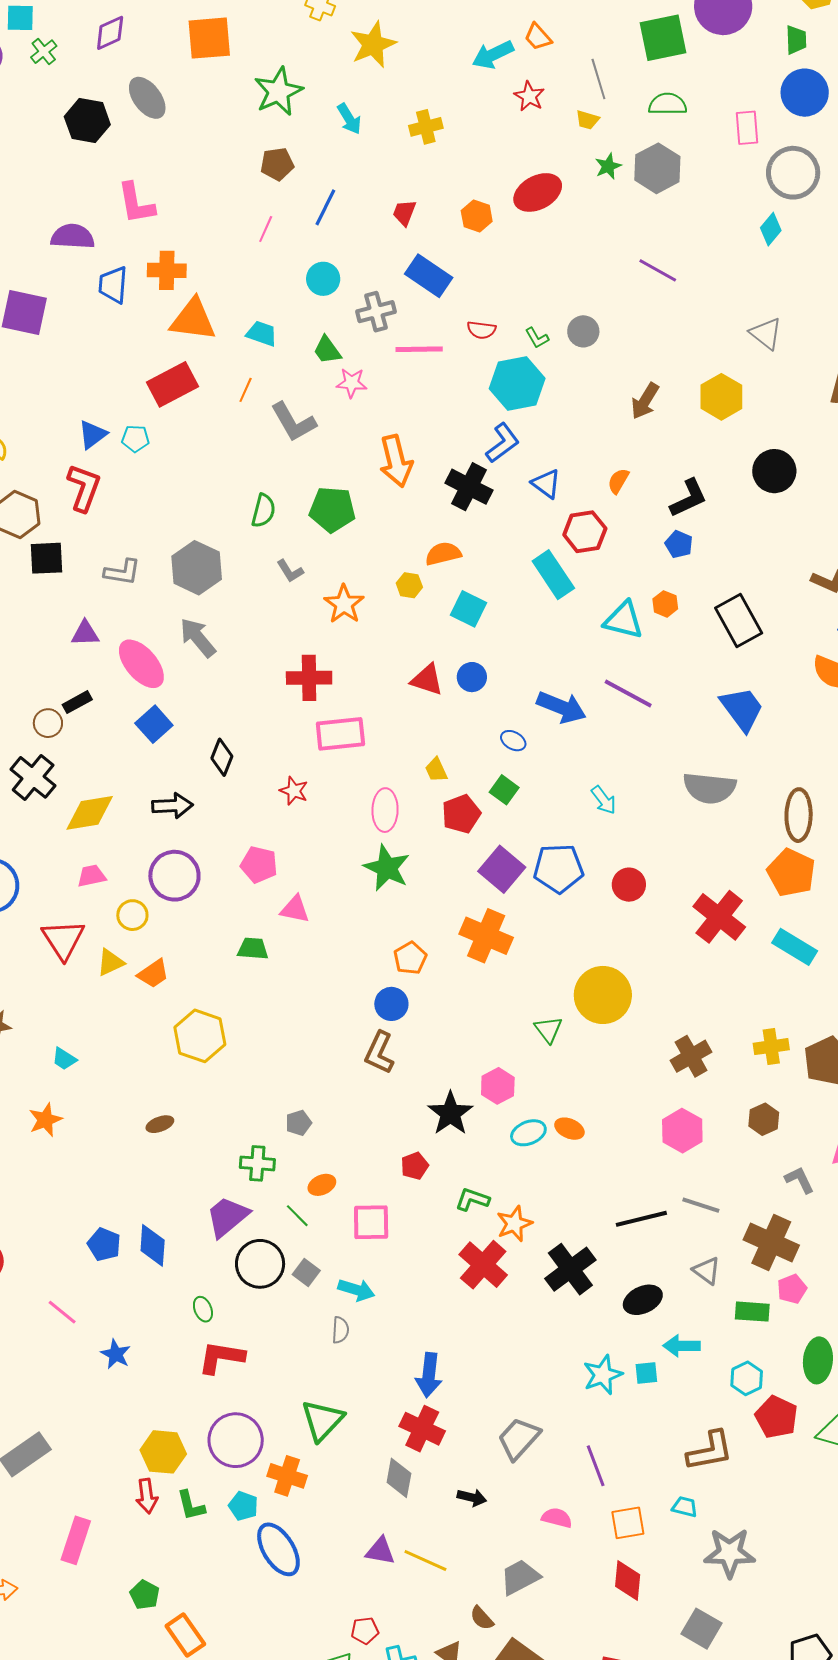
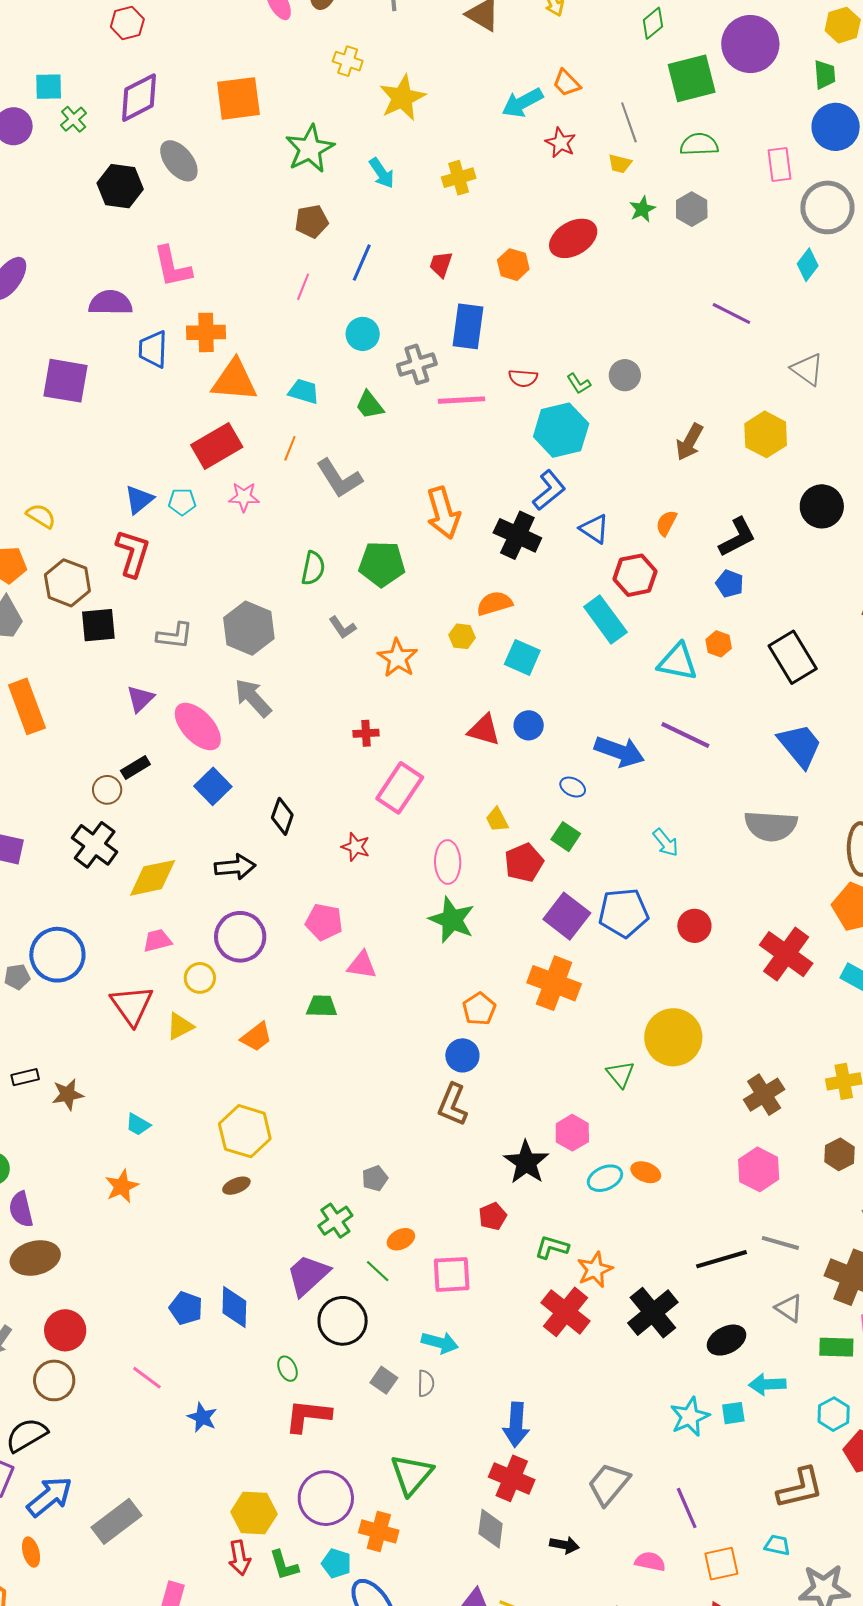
purple diamond: (110, 33) -> (139, 98), size x1.4
gray hexagon: (657, 168) -> (692, 209), size x0.7
purple line: (658, 270) -> (731, 313), moved
blue rectangle: (429, 276) -> (468, 326), turned 66
pink star: (352, 383) -> (244, 497), moved
purple triangle: (85, 633) -> (140, 699), turned -40
red cross: (309, 678) -> (366, 733), size x0.6
pink rectangle: (340, 734) -> (400, 788), turned -48
orange trapezoid: (153, 974) -> (256, 1037), moved
yellow hexagon: (200, 1036) -> (245, 1131), moved
green cross: (257, 1163) -> (335, 1221), turned -36
gray square: (306, 1273) -> (384, 1380), moved

